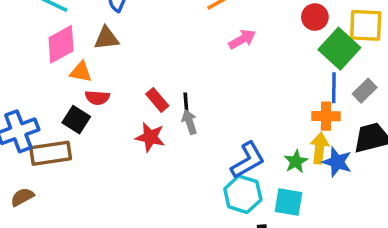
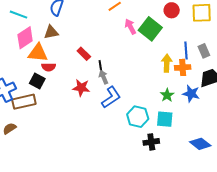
pink arrow: (242, 39) -> (130, 27), turned -84
green square: (339, 49) -> (150, 29), moved
orange triangle: (81, 72) -> (38, 53), size x1.5
gray rectangle: (365, 91) -> (204, 51), turned -64
red rectangle: (157, 100) -> (84, 54), moved
yellow arrow: (319, 148) -> (167, 63), moved
blue L-shape: (248, 160) -> (111, 97), moved

